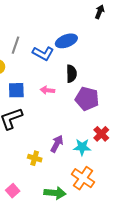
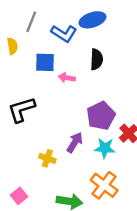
blue square: (16, 90) -> (45, 62), moved
purple pentagon: (87, 99) -> (101, 116), moved, turned 30

